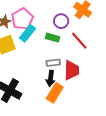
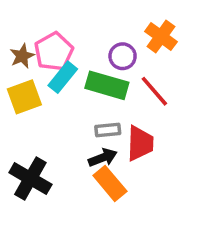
green rectangle: (52, 38) -> (107, 85), size x1.6
black arrow: (51, 78) -> (103, 158), turned -119
orange rectangle: (55, 93) -> (110, 183), turned -72

